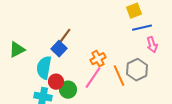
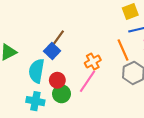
orange line: (119, 76) -> (123, 50), moved
red circle: (56, 82) -> (57, 80), moved

